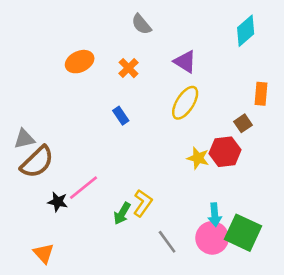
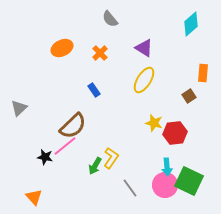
gray triangle: (24, 139) -> (19, 108), turned -30
red hexagon: (225, 152) -> (175, 133), moved
brown semicircle: (37, 162) -> (73, 126), moved

